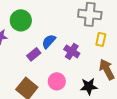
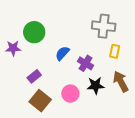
purple rectangle: (34, 54) -> (34, 76), moved
black star: (89, 86) -> (96, 85), moved

